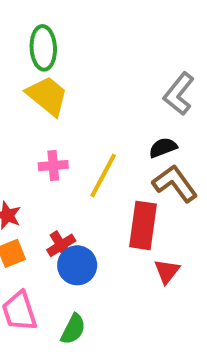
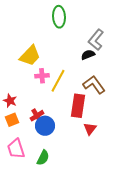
green ellipse: (43, 48) -> (59, 17), moved
yellow trapezoid: (47, 96) -> (30, 56), moved, turned 95
black semicircle: (163, 148) -> (88, 55), moved
pink cross: (53, 166) -> (42, 76), moved

